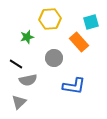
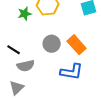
green star: (27, 37) -> (25, 14), moved
orange rectangle: (79, 42) -> (77, 45), moved

